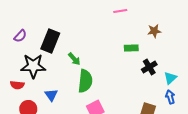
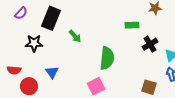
black star: (33, 66) -> (34, 43), size x0.7
green semicircle: (85, 81) -> (107, 58), moved
red semicircle: (17, 85) -> (14, 70), moved

